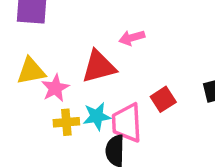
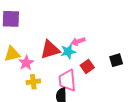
pink arrow: (132, 38) -> (78, 41), moved
cyan star: (97, 116) -> (68, 52), moved

